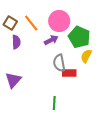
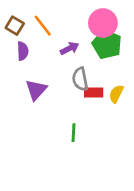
pink circle: (59, 21) -> (103, 23), moved
yellow semicircle: (86, 56) -> (116, 94), moved
purple triangle: (13, 80) -> (36, 90), moved

